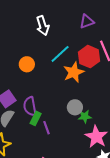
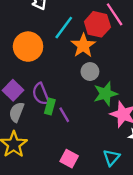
orange circle: (27, 64) -> (28, 47), size x1.6
gray circle: (75, 107) -> (90, 72), moved
green star: (85, 117) -> (105, 94), size x1.5

